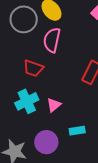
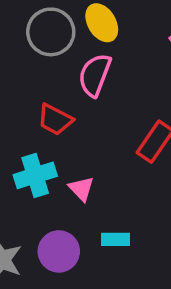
pink triangle: (54, 105) -> (81, 189), turned -42

